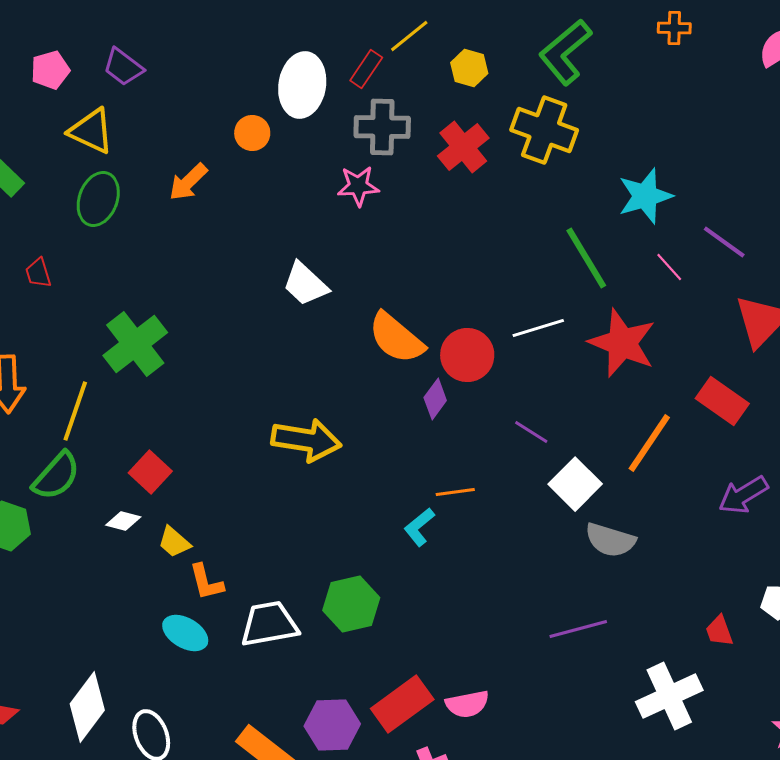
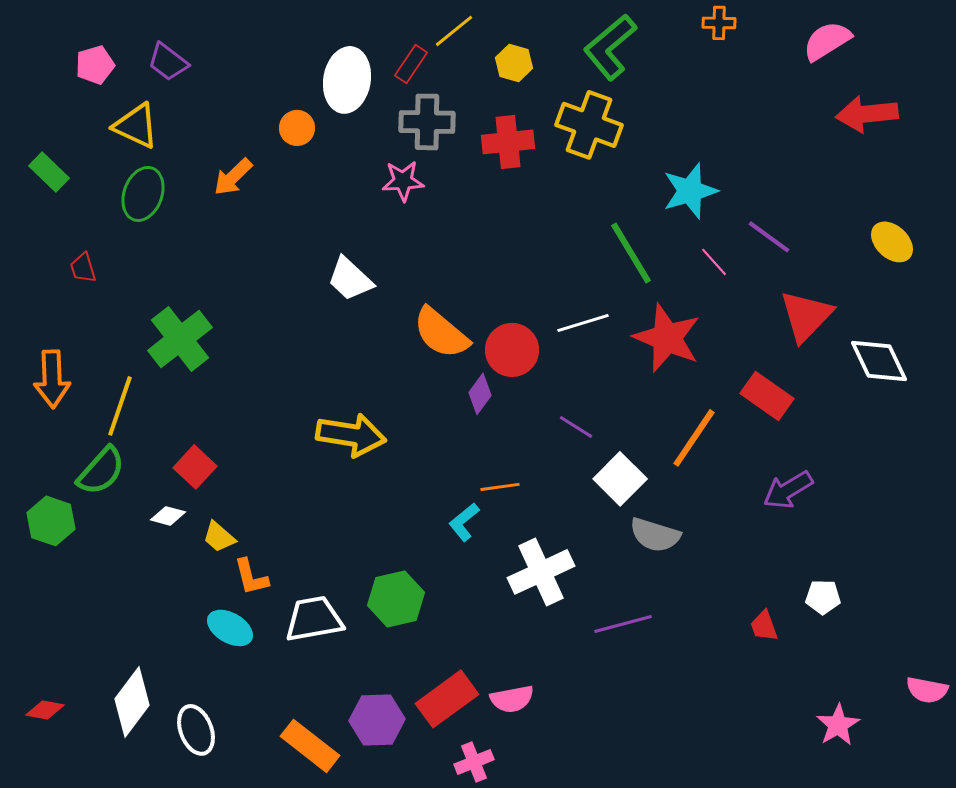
red cross: (463, 147) -> (508, 142), turned 33
white cross: (669, 696) -> (541, 572), moved

